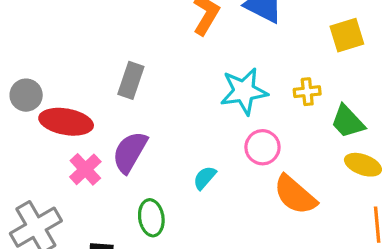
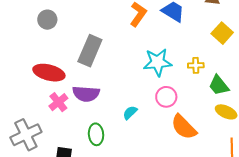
yellow square: (347, 35) -> (222, 33), turned -35
gray rectangle: (131, 80) -> (90, 51), size x1.4
gray circle: (26, 95) -> (47, 20), moved
purple semicircle: (130, 152) -> (86, 94), turned -120

